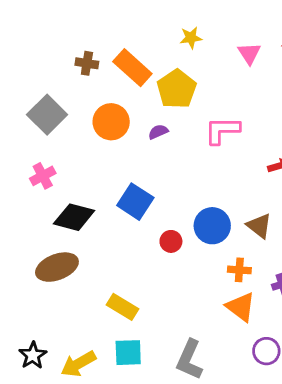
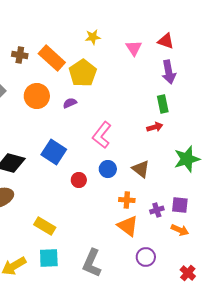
pink L-shape: (222, 130) -> (102, 135), moved, turned -52
blue circle: (212, 226) -> (108, 169), size x0.7

